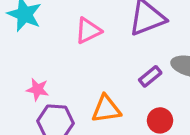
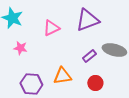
pink star: (38, 89) -> (20, 48), moved

